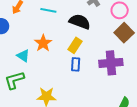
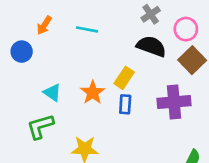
black semicircle: (80, 22) -> (151, 46), moved
orange star: (43, 43) -> (93, 92), moved

